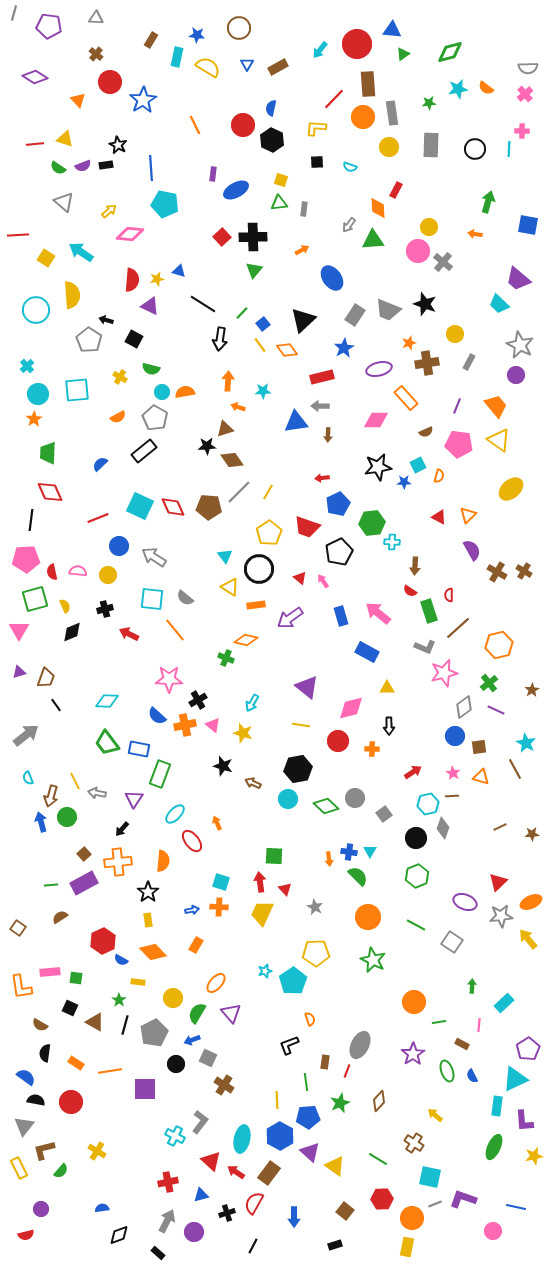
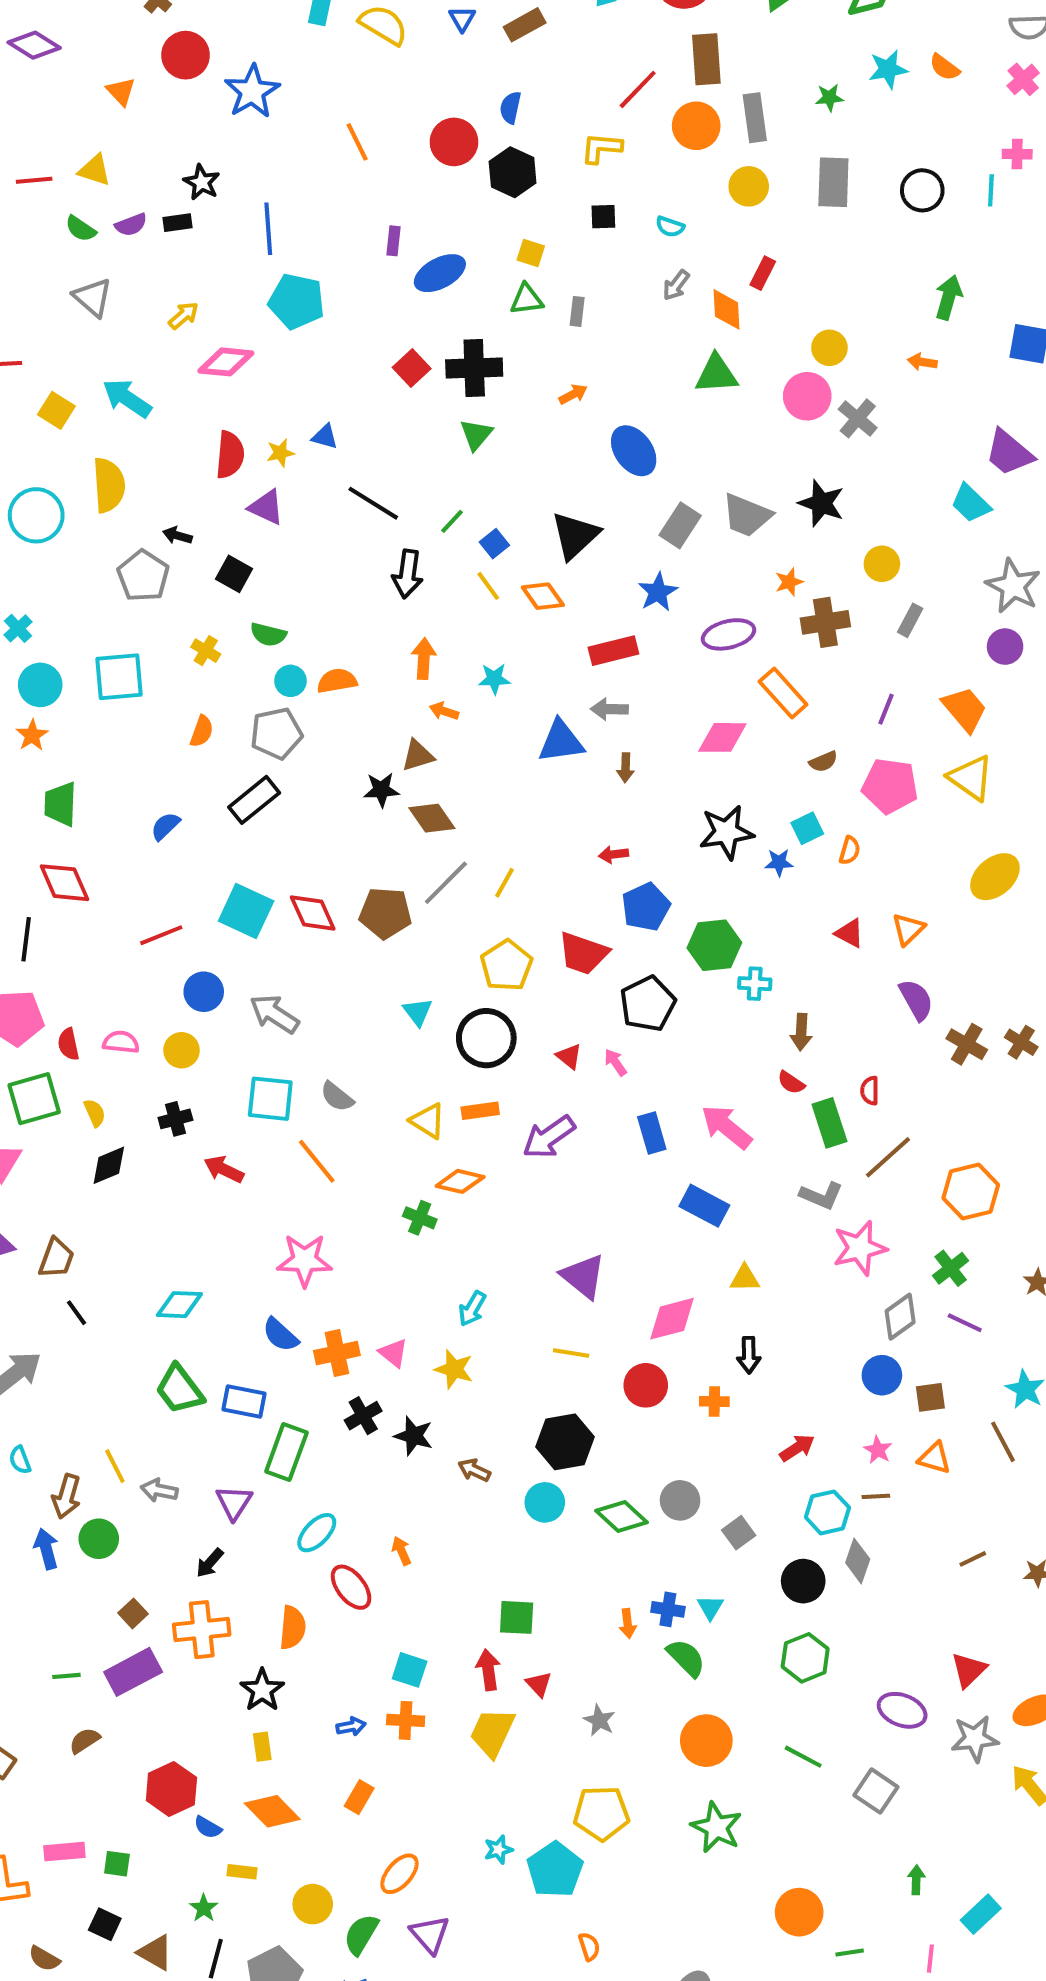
gray arrow: (349, 225) -> (676, 285), moved
orange semicircle: (118, 417) -> (202, 731), turned -42
gray pentagon: (155, 418) -> (276, 733), turned 30
yellow triangle: (230, 587) -> (428, 1121), moved
black cross: (198, 700) -> (363, 1416), moved

